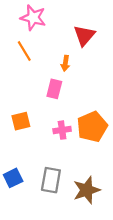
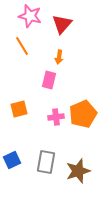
red triangle: (84, 35) -> (62, 24), moved

